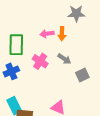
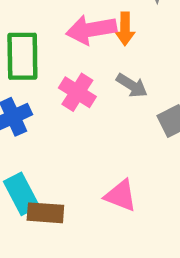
pink arrow: (47, 34) -> (91, 30), size x1.5

